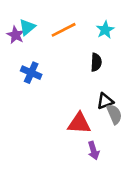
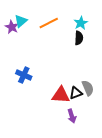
black semicircle: (96, 62) -> (79, 38), moved
blue cross: (31, 73) -> (24, 75), moved
black triangle: (105, 101) -> (76, 93), moved

